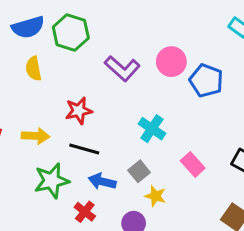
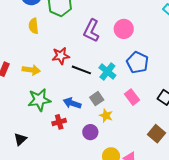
purple L-shape: (122, 68) -> (91, 31), turned 70
blue pentagon: (206, 81) -> (137, 62), moved
black line: (84, 149) -> (81, 70), moved
red cross: (85, 212) -> (59, 122), turned 32

